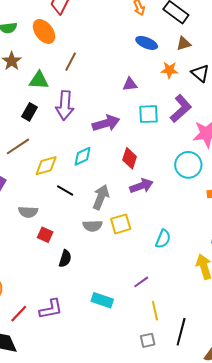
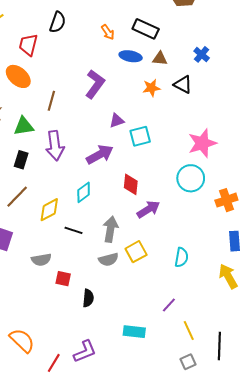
blue ellipse: (147, 43) -> (131, 56), moved
brown triangle: (184, 44) -> (160, 58), turned 35
purple triangle: (130, 84) -> (117, 121), moved
purple L-shape: (181, 108) -> (95, 84), moved

